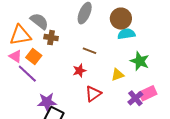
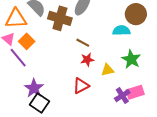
brown circle: (121, 19) -> (136, 14), moved
brown cross: (51, 38) -> (60, 18), moved, size x1.6
red star: (79, 71) -> (87, 60), moved
purple star: (47, 102) -> (34, 88), turned 30

